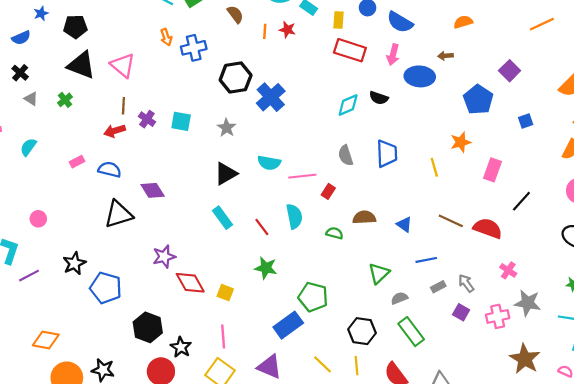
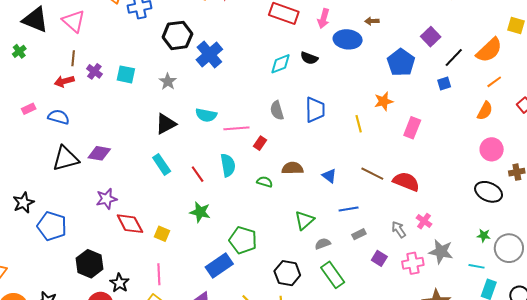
purple diamond: (153, 190) -> (99, 153), moved, turned -50
black line: (521, 201) -> (454, 58), moved
gray arrow: (466, 283) -> (399, 229), moved

